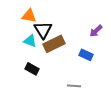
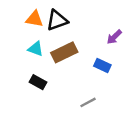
black triangle: (43, 30) -> (57, 20), moved, turned 42
gray line: (74, 86) -> (88, 102), turned -32

